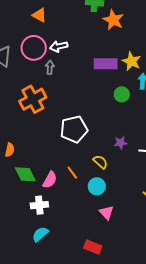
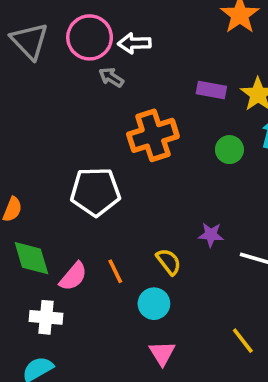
purple rectangle: (106, 64) -> (211, 90), size x0.7
gray arrow: (50, 67) -> (111, 77), turned -72
orange cross: (33, 99) -> (153, 135), moved
white pentagon: (74, 129) -> (95, 192), moved

